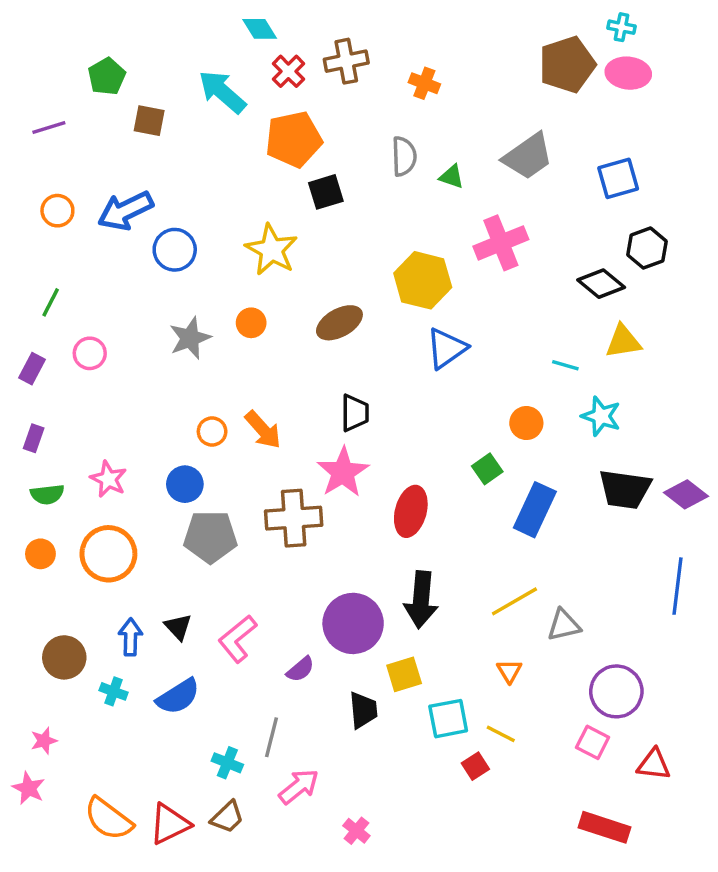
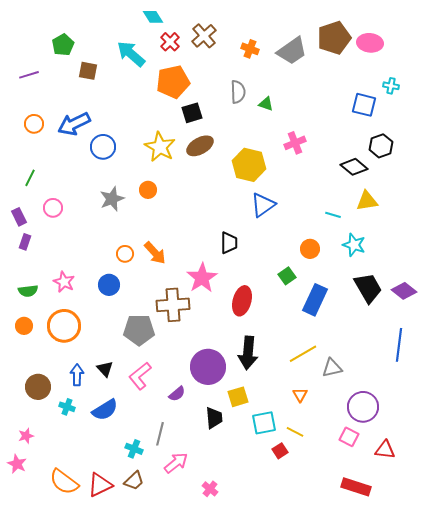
cyan cross: (621, 27) -> (391, 86), moved
brown cross: (346, 61) -> (204, 36), turned -30
gray trapezoid: (528, 156) -> (292, 51), moved
blue square: (618, 178) -> (364, 105), turned 30
pink cross: (501, 243) -> (295, 143), size x0.7
brown ellipse: (339, 323) -> (200, 146), moved
purple rectangle: (32, 369) -> (19, 217), turned -54
black trapezoid: (355, 413) -> (229, 243), moved
purple rectangle: (34, 438) -> (25, 242), moved
black trapezoid: (625, 489) -> (368, 288), turned -128
gray pentagon: (210, 537) -> (139, 330), moved

